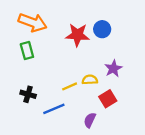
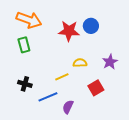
purple star: (113, 68) -> (110, 62), moved
yellow semicircle: (90, 80) -> (80, 63), moved
purple semicircle: (90, 120) -> (68, 107), moved

